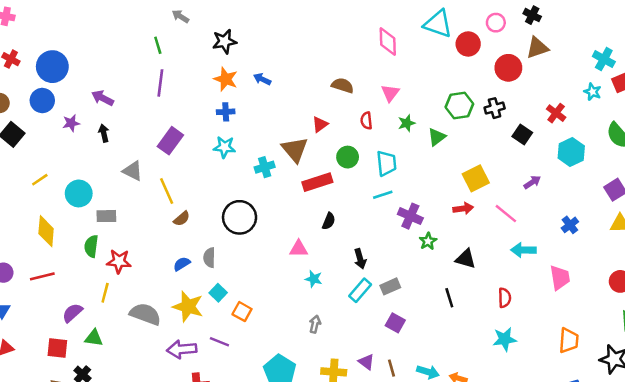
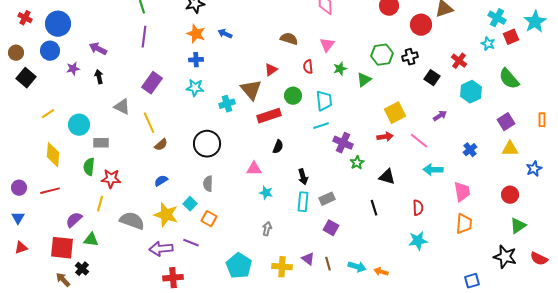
gray semicircle: (209, 258) -> (208, 184), moved
cyan rectangle: (360, 290) -> (303, 202), turned -36
orange trapezoid: (569, 340) -> (464, 224), moved
red square: (57, 348) -> (62, 248), size x1.4

